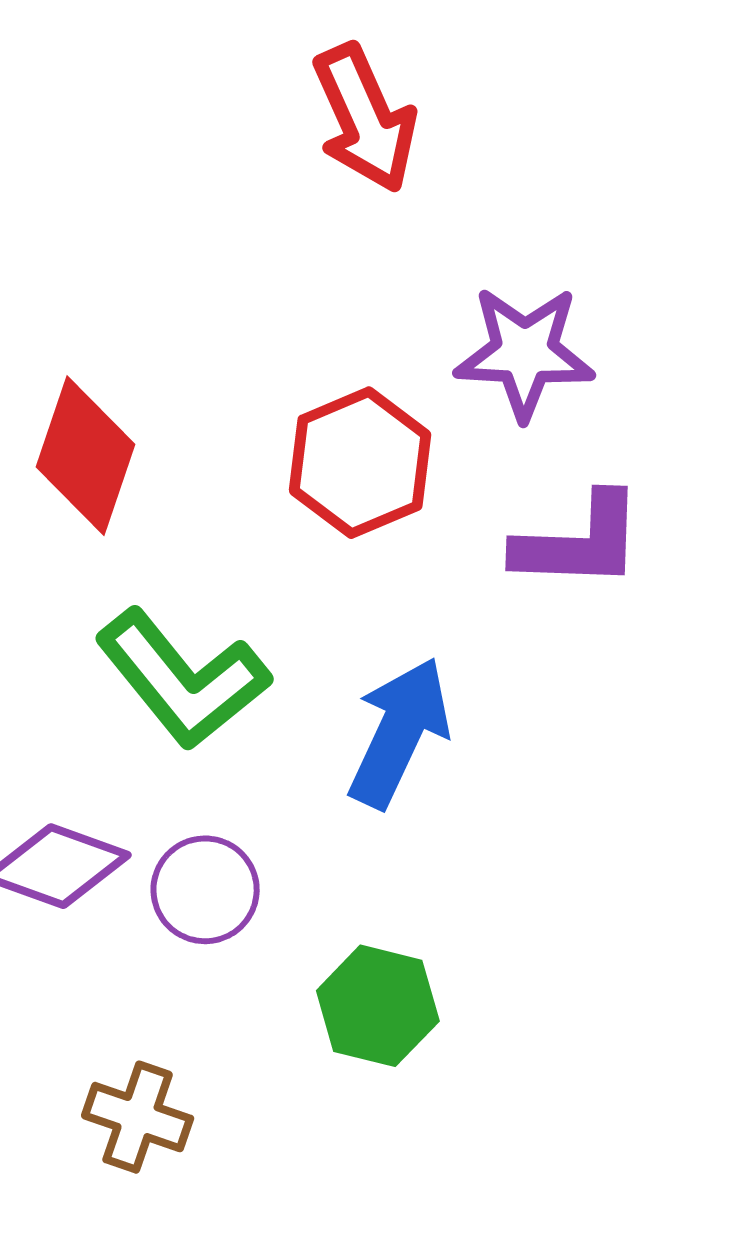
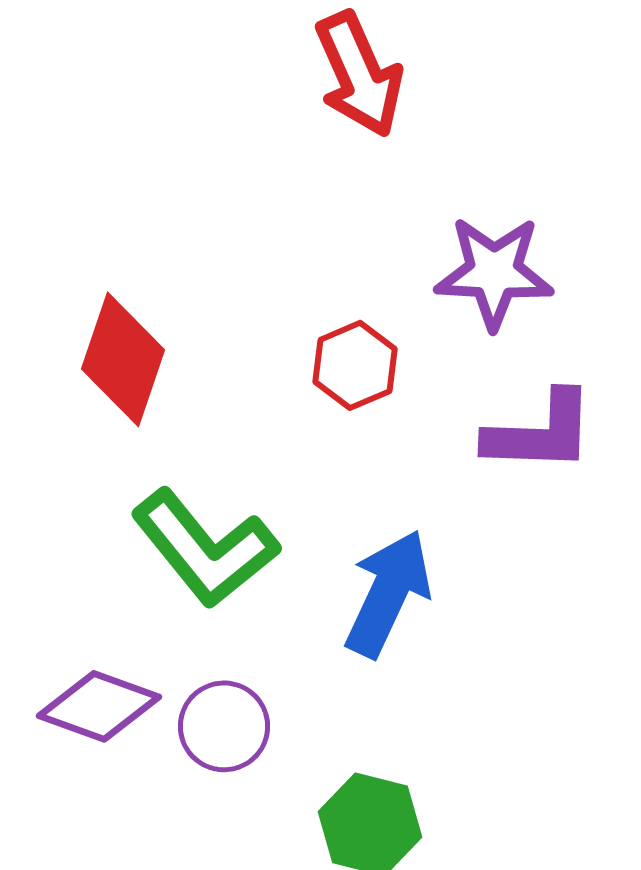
red hexagon: (360, 463) -> (355, 365), size x0.7

